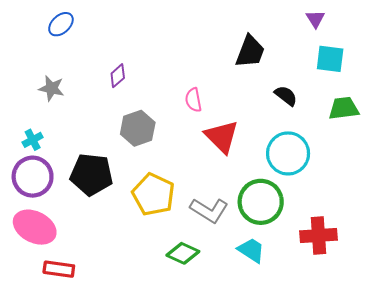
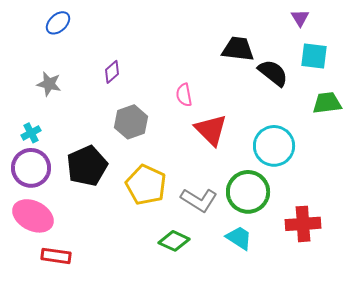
black trapezoid: (250, 52) -> (238, 49), turned -104
black semicircle: (286, 96) -> (273, 73), moved, size x1.4
black pentagon: (91, 174) -> (87, 166), turned -30

